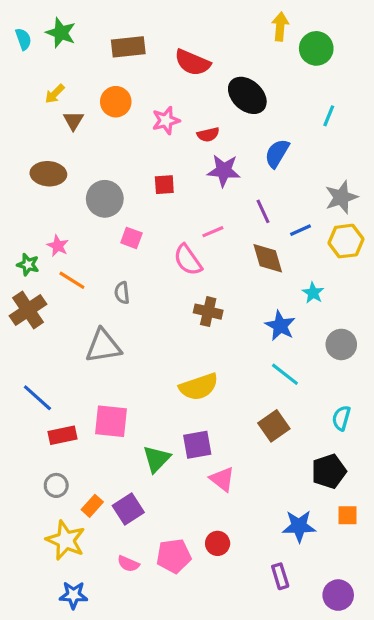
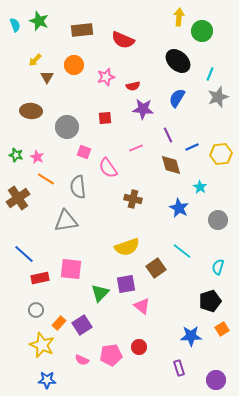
black ellipse: (247, 95) -> (178, 61), moved
gray star: (341, 197) -> (218, 97), moved
pink semicircle: (188, 260) -> (108, 168), moved
green star: (28, 265) -> (16, 155), moved
gray semicircle: (122, 293) -> (78, 187), size x1.6
cyan line: (285, 374) -> (182, 251), moved
brown square: (274, 426) -> (156, 268), moved
orange square: (348, 515) -> (222, 329), turned -32

